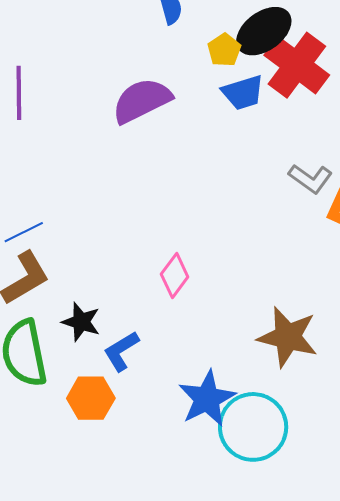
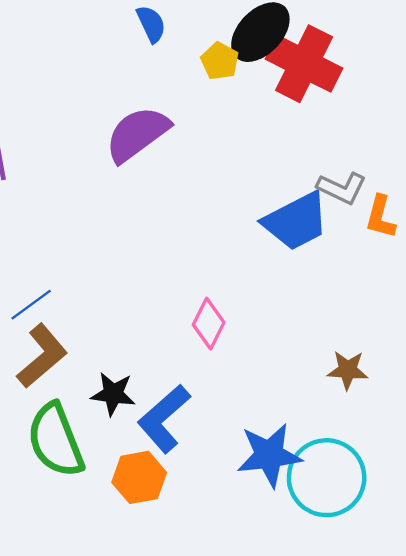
blue trapezoid: (243, 93) -> (296, 221), moved, size x1.4
brown star: (288, 337) -> (348, 370), size x0.6
blue L-shape: (121, 351) -> (164, 419), size x1.4
blue star: (207, 399) -> (269, 455), turned 30

